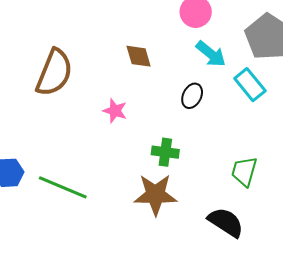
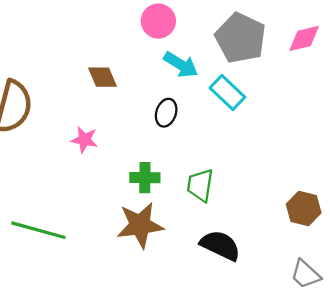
green trapezoid: (244, 171) -> (200, 185), moved

